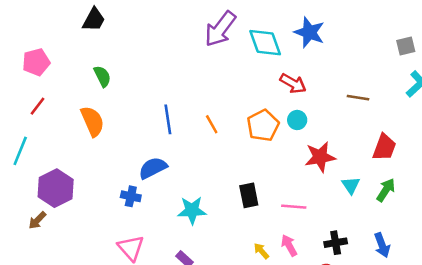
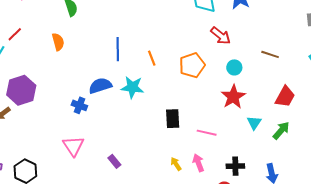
red line: (38, 106) -> (15, 34), moved
cyan circle: (297, 120) -> (234, 67), moved
orange semicircle: (92, 121) -> (58, 42), size x0.7
red star: (320, 157) -> (233, 97), turned -30
cyan star: (192, 210) -> (132, 87), moved

